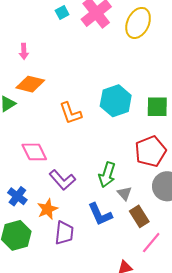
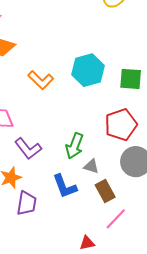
orange L-shape: (70, 113) -> (41, 80), turned -30
gray triangle: (125, 193) -> (91, 166), turned -35

